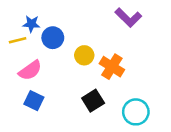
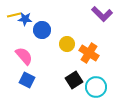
yellow line: (18, 40) -> (14, 15), moved
pink semicircle: (30, 70) -> (24, 56), turned -96
cyan circle: (136, 112) -> (96, 87), moved

